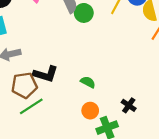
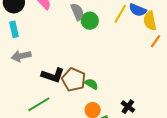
brown pentagon: (24, 85) -> (74, 80), moved, turned 30

